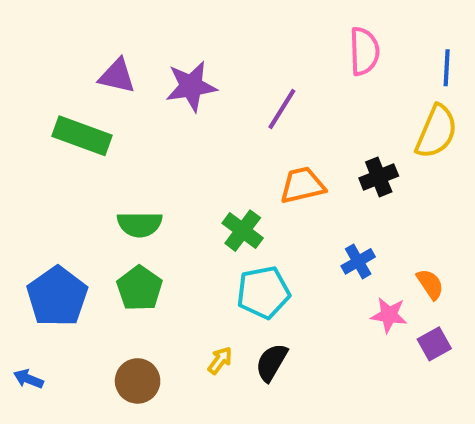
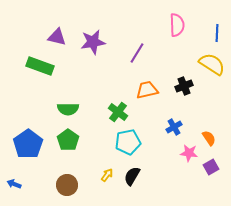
yellow semicircle: (436, 132) -> (212, 64), turned -80

